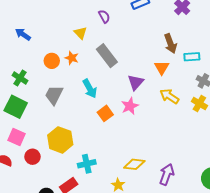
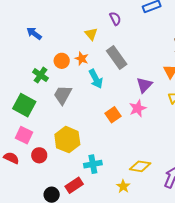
green cross: (20, 78) -> (40, 75), moved
cyan arrow: (90, 89) -> (96, 79), moved

